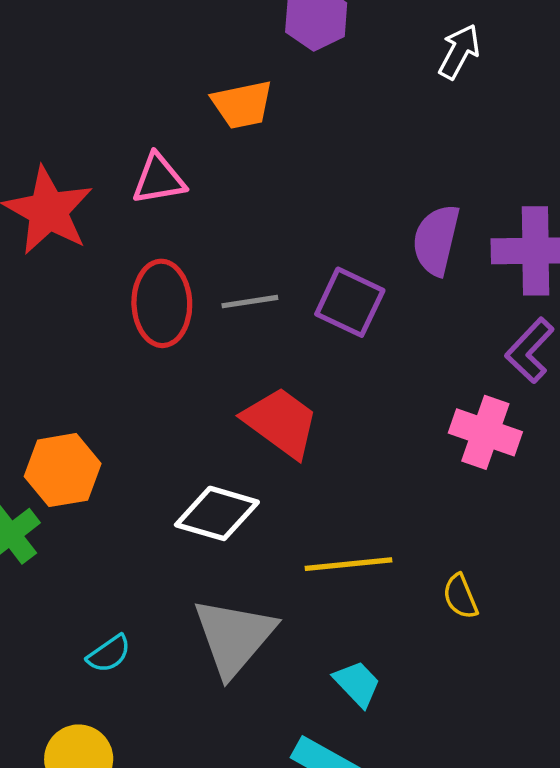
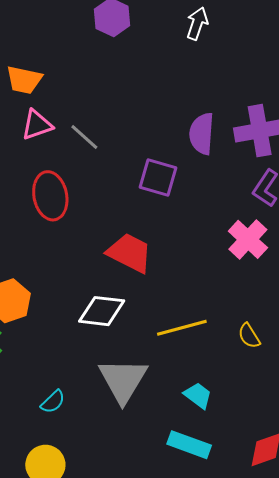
orange trapezoid: (242, 105) -> (24, 80), moved, turned 33
gray line: (250, 302) -> (84, 137), moved, turned 60
pink cross: (485, 432) -> (248, 239), turned 33

